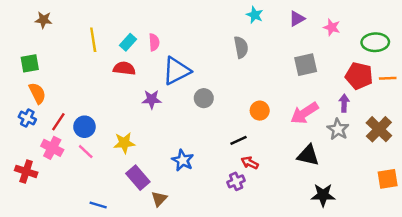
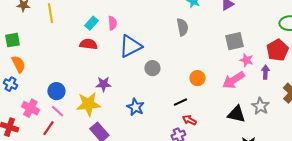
pink star: (332, 27) -> (246, 60), moved
yellow line: (93, 40) -> (50, 13), moved
red pentagon: (359, 76) -> (277, 50), turned 30
purple star: (152, 99) -> (103, 84), moved
red line: (58, 122) -> (48, 128), moved
gray star: (338, 129) -> (260, 106), moved
yellow star: (124, 143) -> (88, 104), size x1.4
blue star: (183, 160) -> (135, 107), moved

